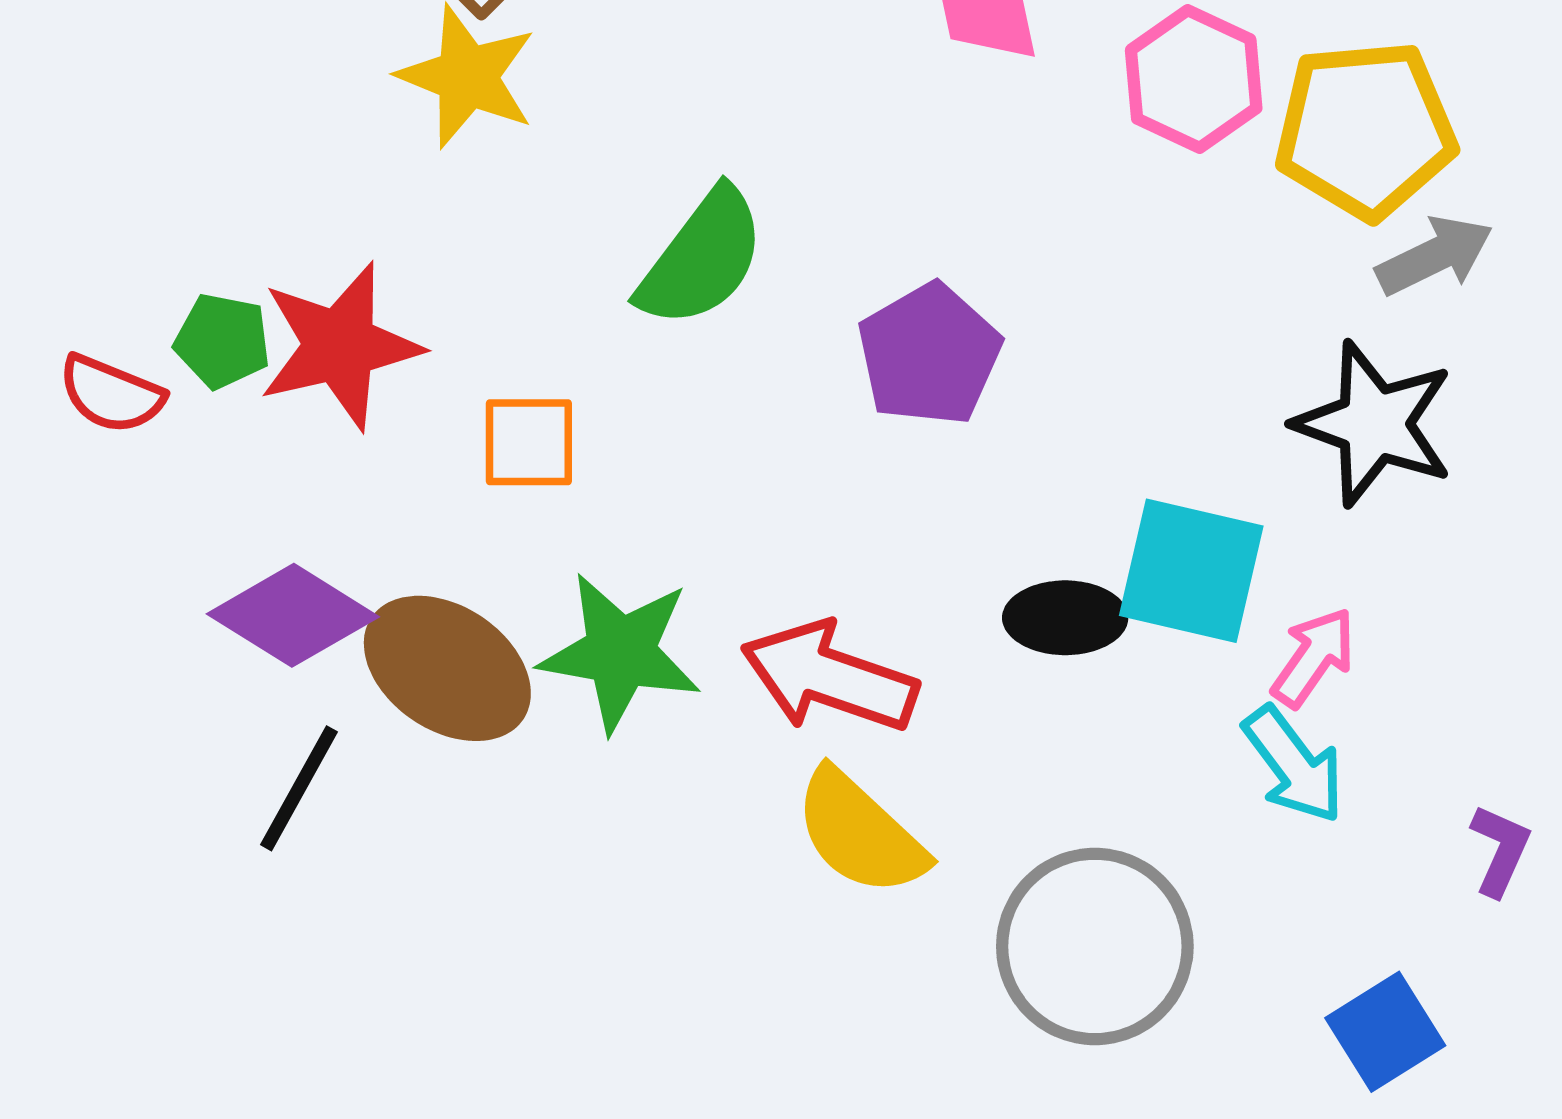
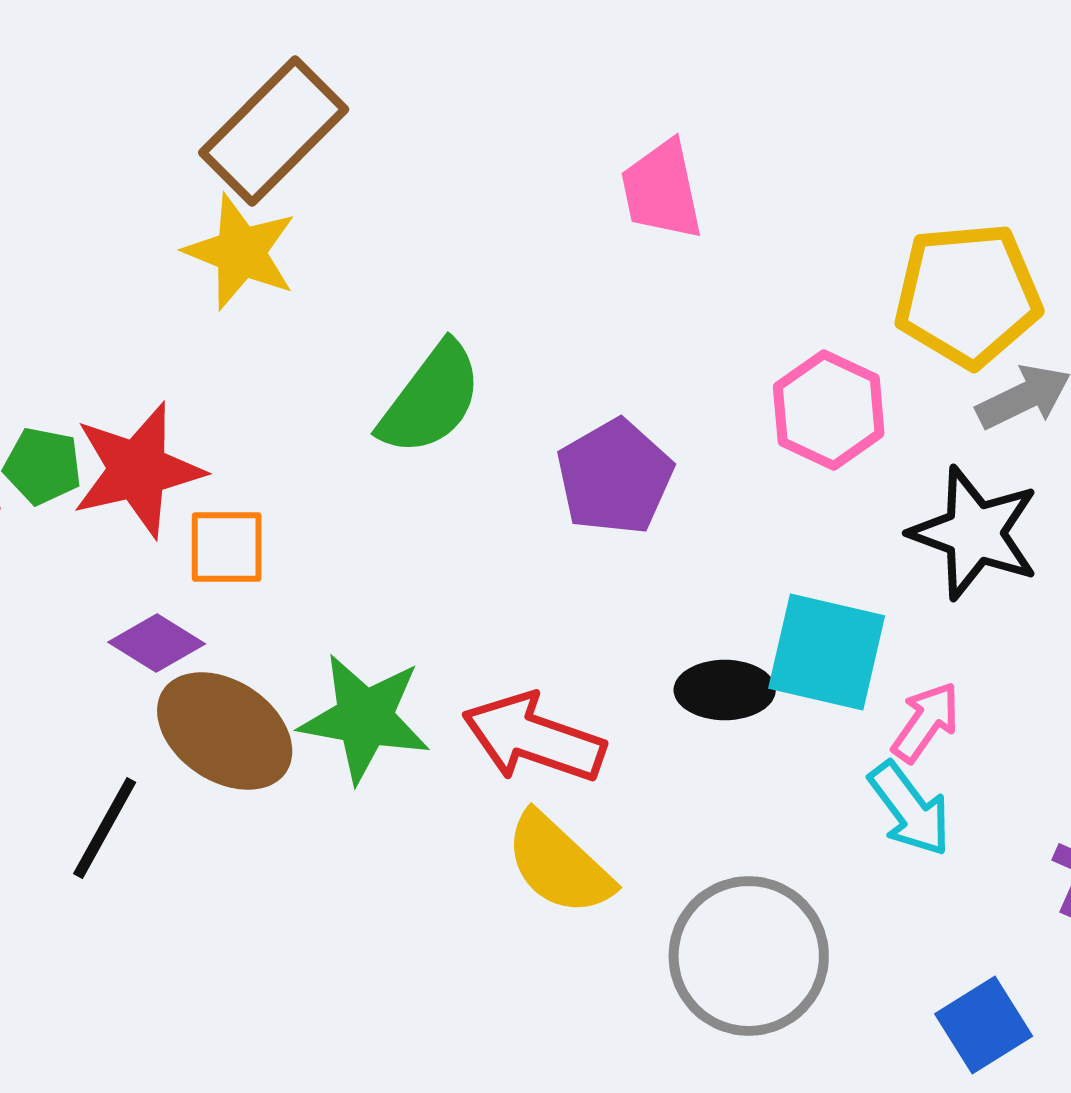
pink hexagon: (1194, 79) -> (829, 410), moved
orange square: (529, 442) -> (227, 547), moved
purple diamond: (293, 615) -> (157, 643), moved, size x0.7

